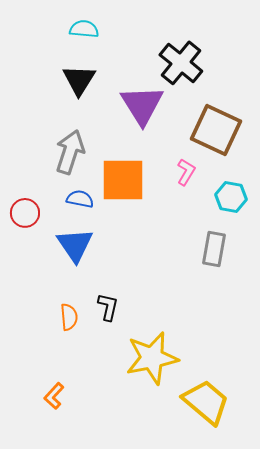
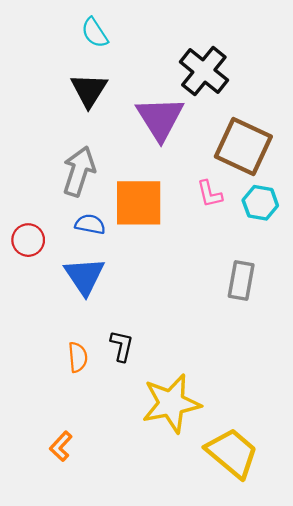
cyan semicircle: (84, 29) -> (95, 33), turned -128
pink L-shape: (186, 172) -> (210, 194), turned 136
cyan hexagon: (231, 197) -> (260, 203), moved

